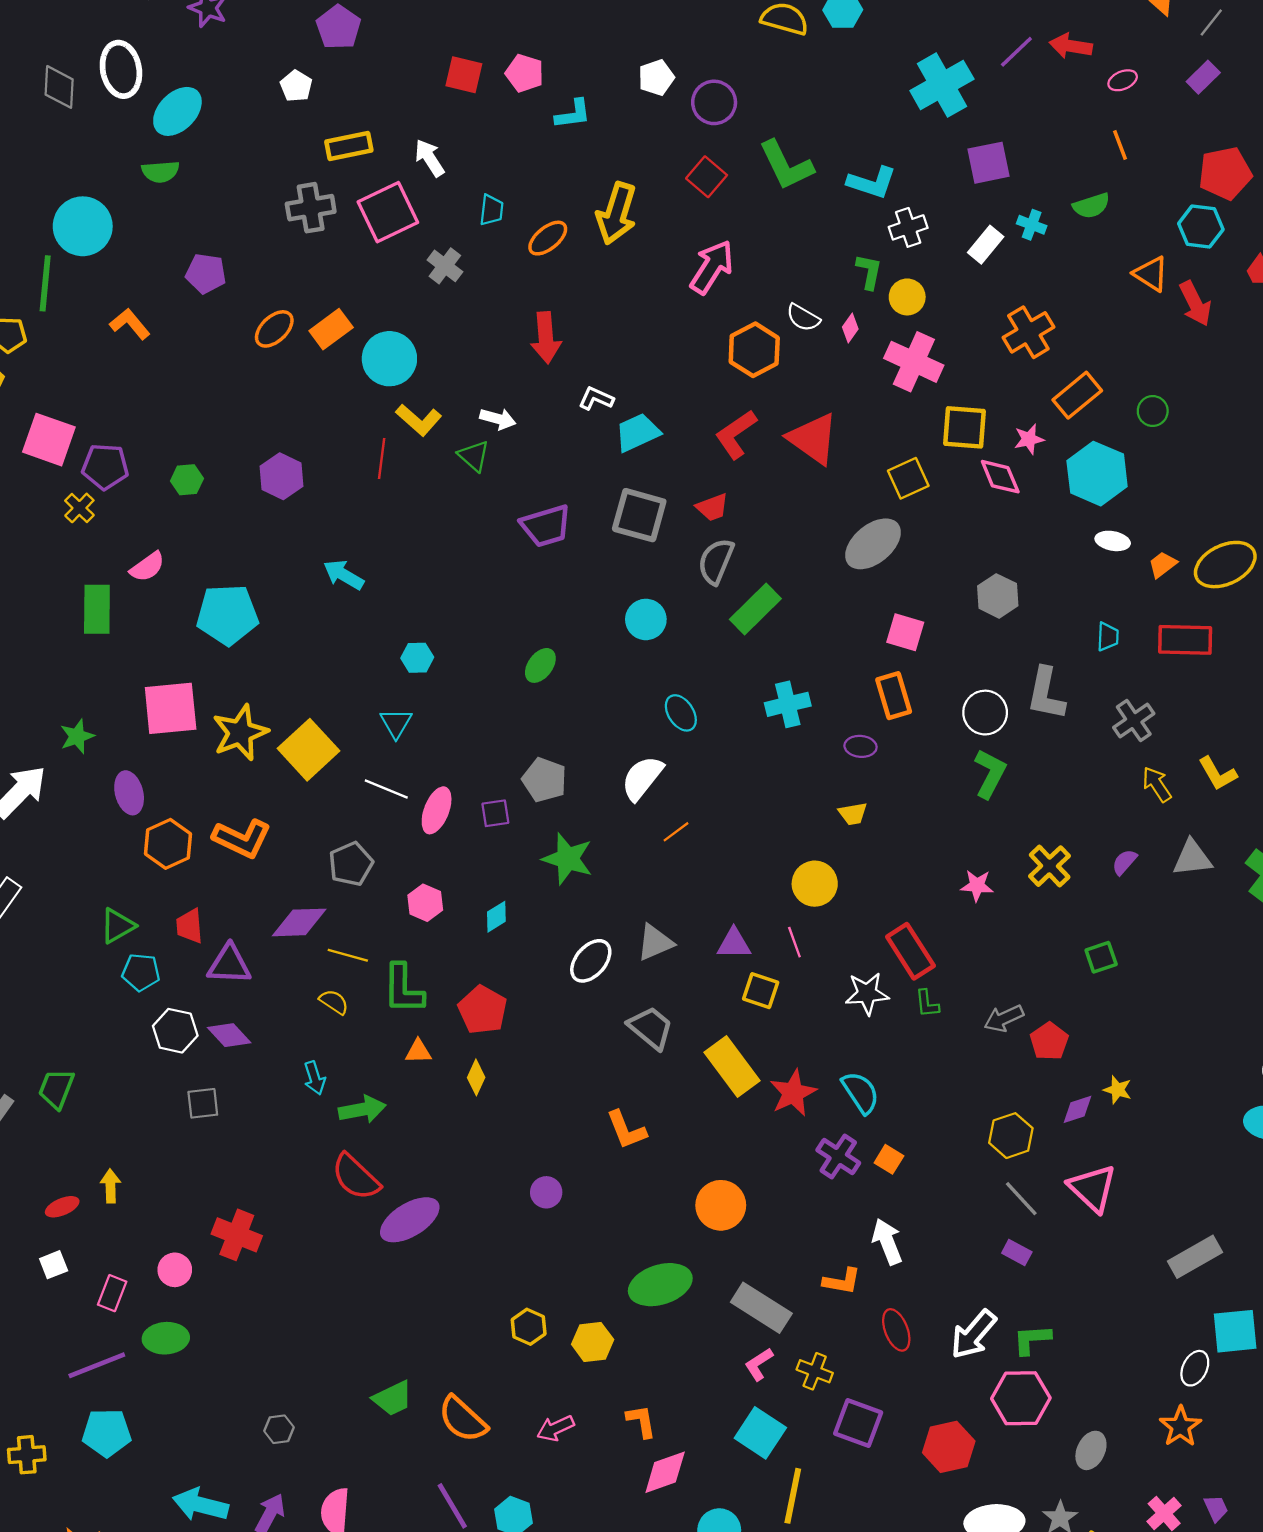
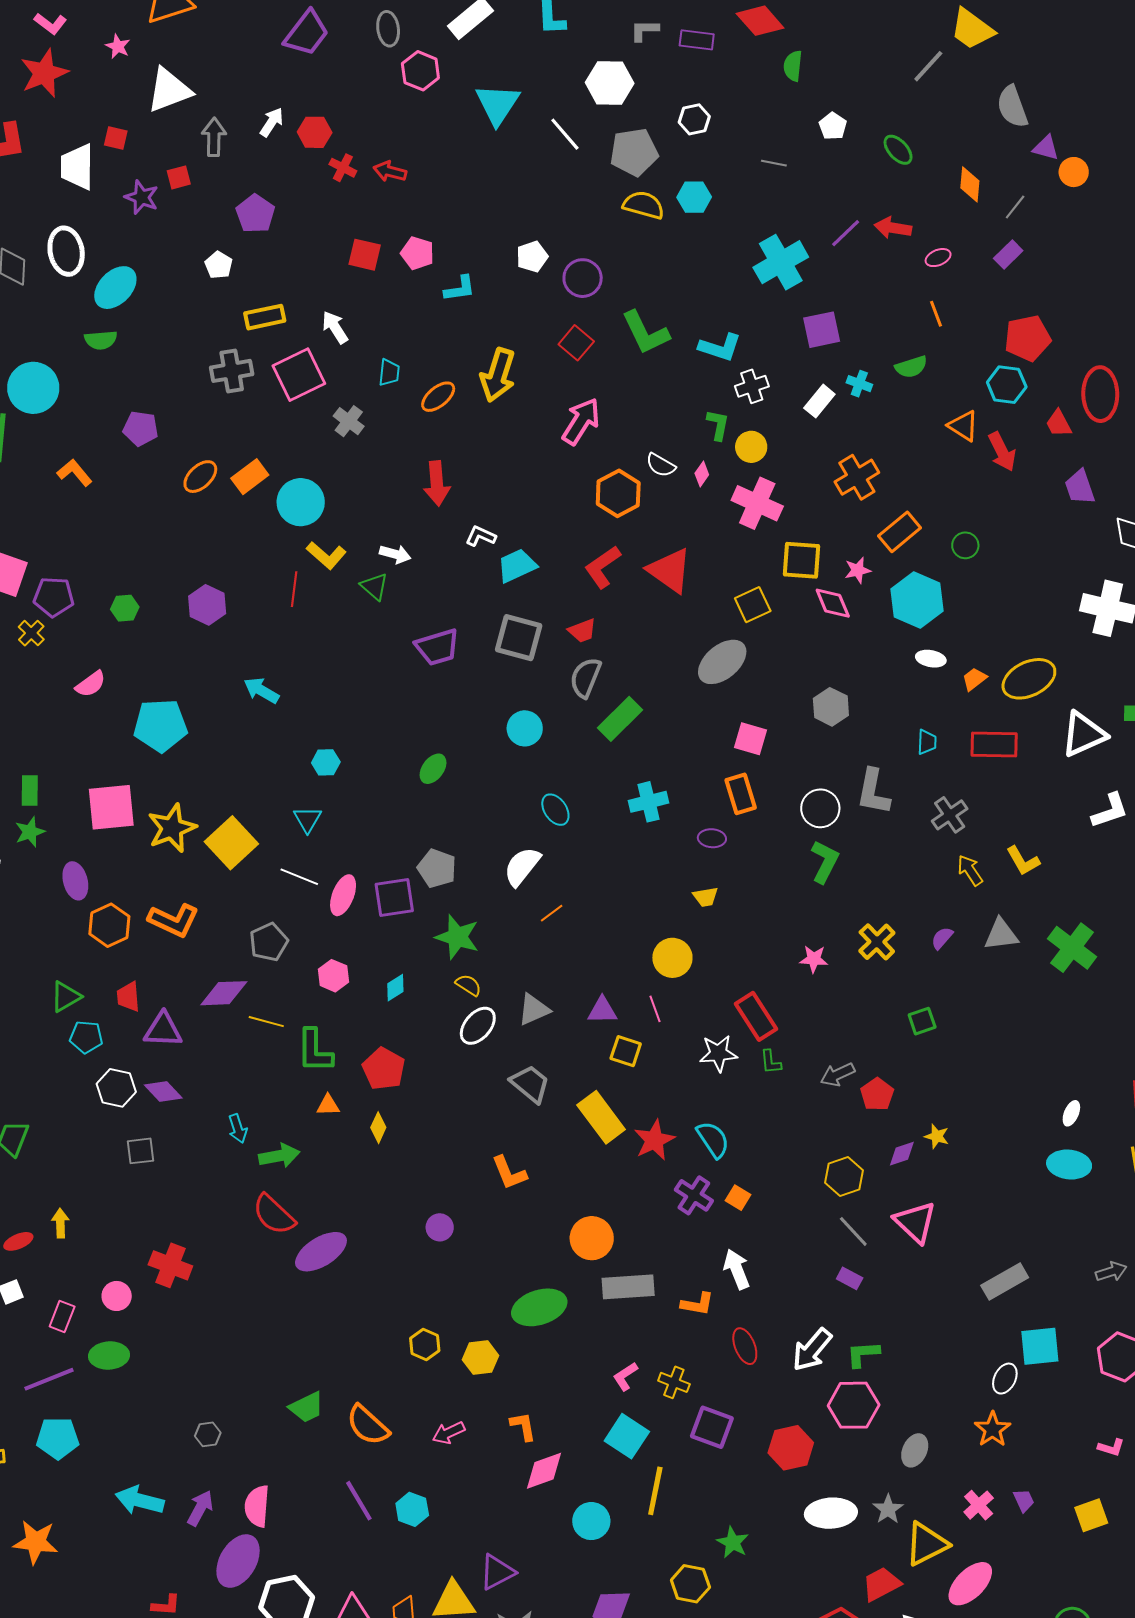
green rectangle: (97, 609) -> (30, 790), moved, size x0.7
purple square: (495, 813) -> (394, 898), size x1.6
yellow semicircle: (334, 1002) -> (469, 985), moved
gray rectangle: (761, 1308) -> (628, 1287), moved, turned -36

